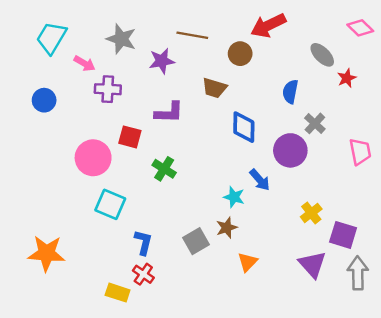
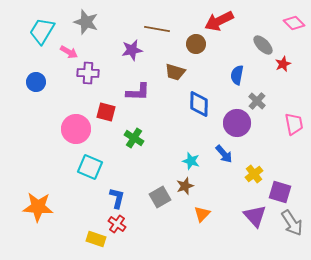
gray star: (121, 39) -> (86, 22), moved
blue arrow: (260, 180) -> (224, 154), moved
gray arrow: (358, 273) -> (292, 223), turned 148

